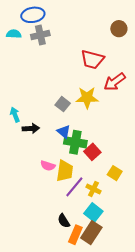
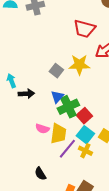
blue triangle: (64, 132) -> (57, 97), turned 32
green cross: (75, 142) -> (68, 107), turned -35
cyan square: (93, 212) -> (85, 135), moved
black semicircle: (64, 221) -> (40, 174), moved

